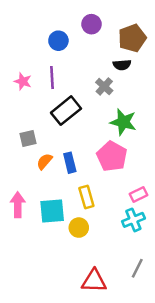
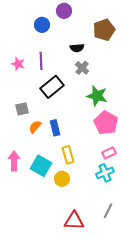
purple circle: (91, 24) -> (64, 11), moved
blue circle: (58, 41) -> (42, 25), moved
black semicircle: (122, 65) -> (77, 48), moved
pink pentagon: (112, 156) -> (106, 123), moved
cyan square: (52, 211) -> (41, 166), turned 35

